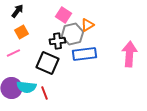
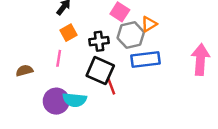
black cross: (57, 41) -> (99, 41), moved
pink line: (13, 53) -> (59, 58), turned -56
red line: (44, 93) -> (111, 86), moved

